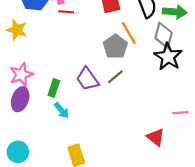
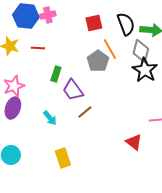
red line: (66, 12) -> (38, 48), moved
brown line: (115, 77) -> (85, 112), moved
green rectangle: (54, 88) -> (56, 74), moved

